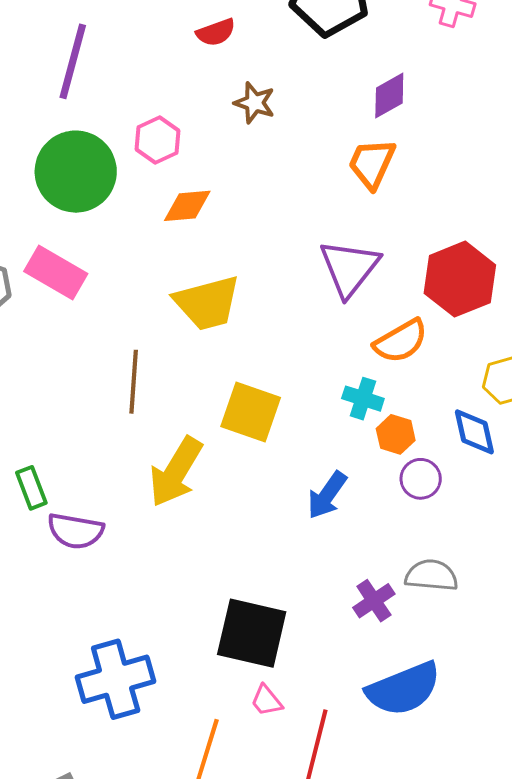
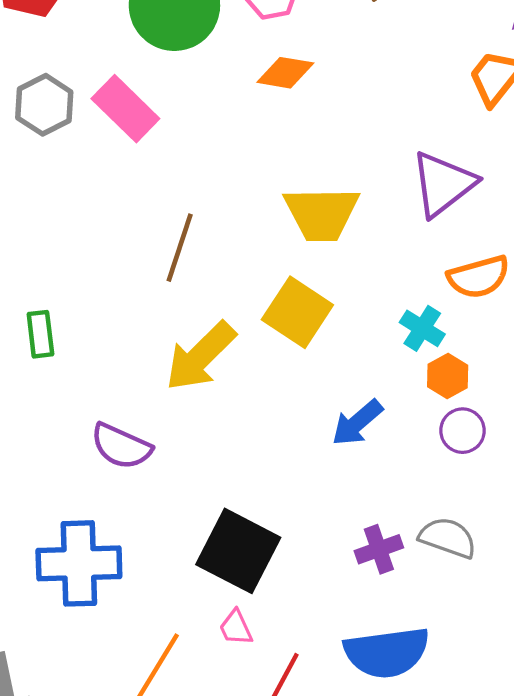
yellow trapezoid: (207, 303) -> (322, 214), moved
purple semicircle: (75, 531) -> (121, 446), moved

